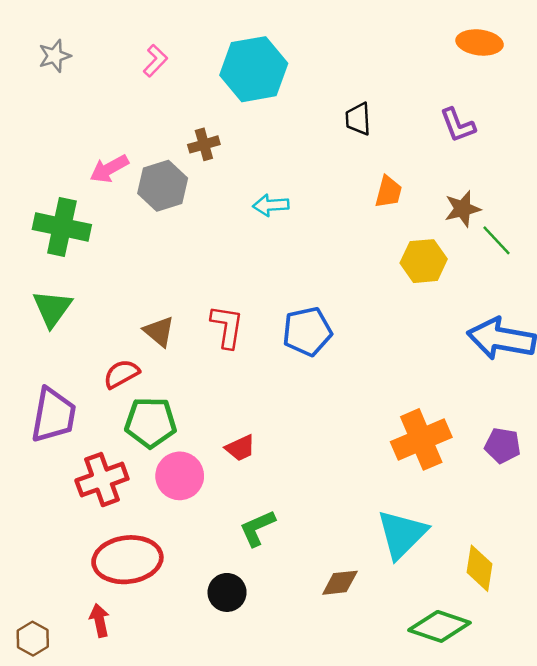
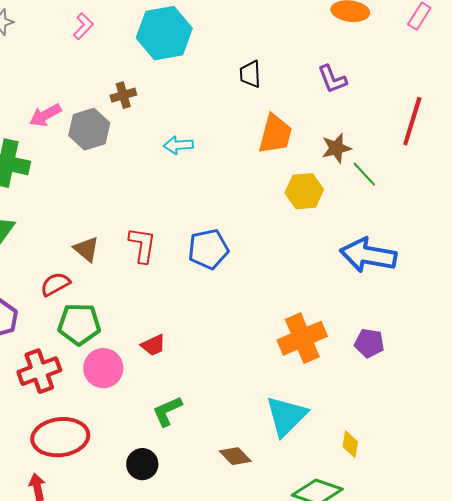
orange trapezoid: (388, 192) -> (275, 134), size x1.5
yellow diamond: (480, 568) -> (350, 444), size x0.7
brown diamond: (340, 583) -> (235, 456), turned 52

